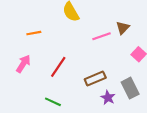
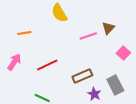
red line: (58, 67) -> (47, 65), turned 30

